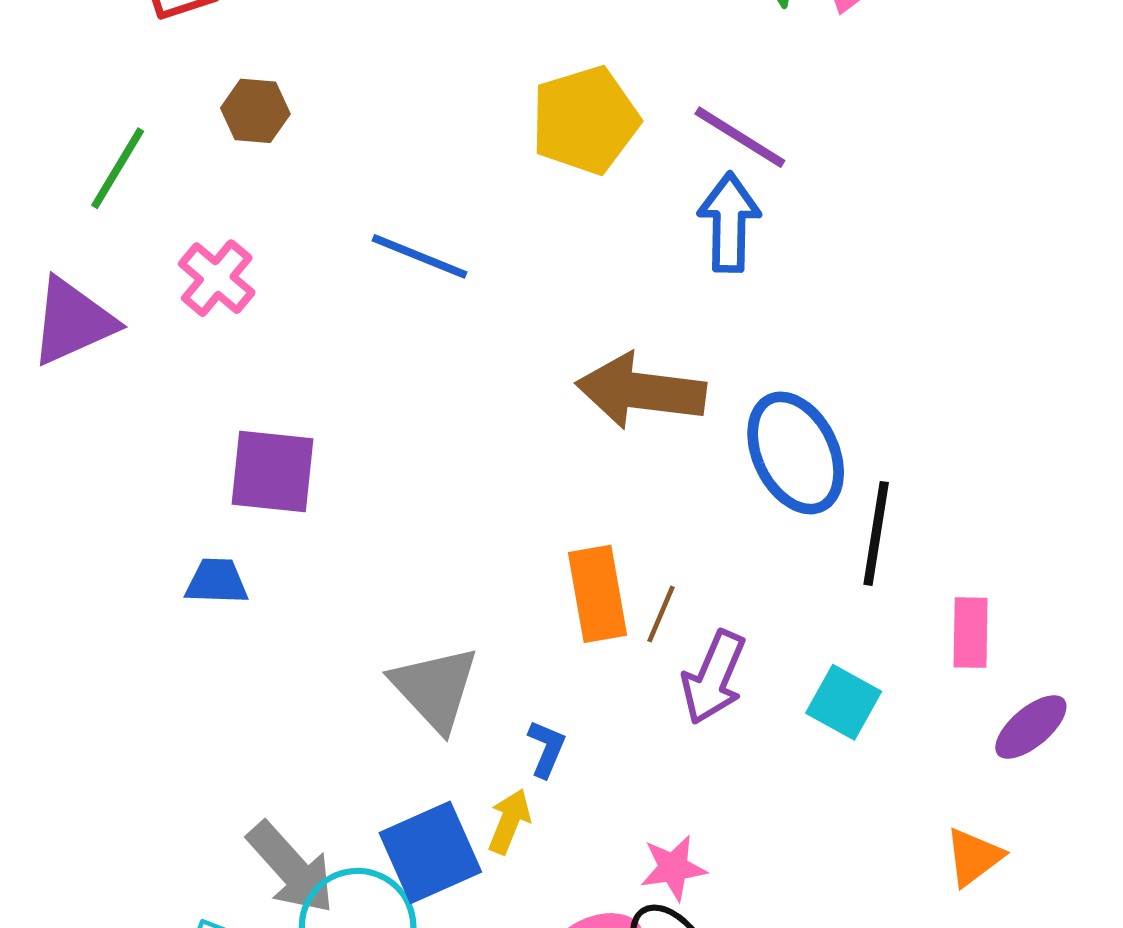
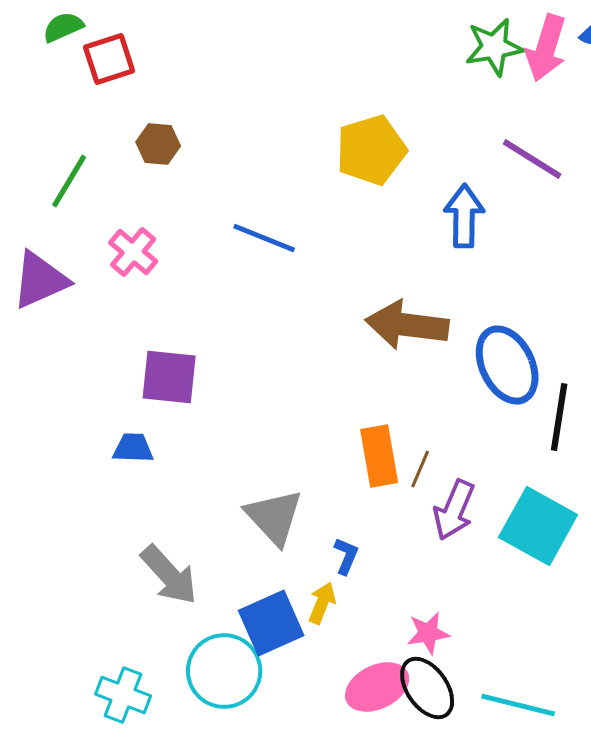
purple line: (740, 137) -> (532, 159), moved
cyan square: (844, 702) -> (538, 526), size x1.6
gray arrow: (291, 868) -> (169, 575), moved

